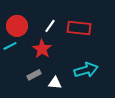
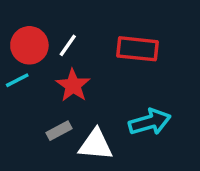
white line: (50, 26) -> (68, 45), moved
white triangle: (55, 83) -> (96, 145), size x1.5

